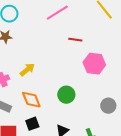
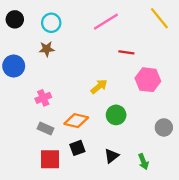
yellow arrow: (27, 70) -> (99, 86), moved
orange diamond: (31, 100) -> (76, 121), turned -55

